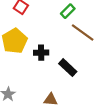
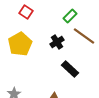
black cross: (41, 53) -> (57, 42), moved, turned -32

